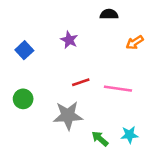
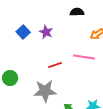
blue square: (24, 50) -> (23, 32), moved
pink line: (118, 89) -> (84, 57), moved

